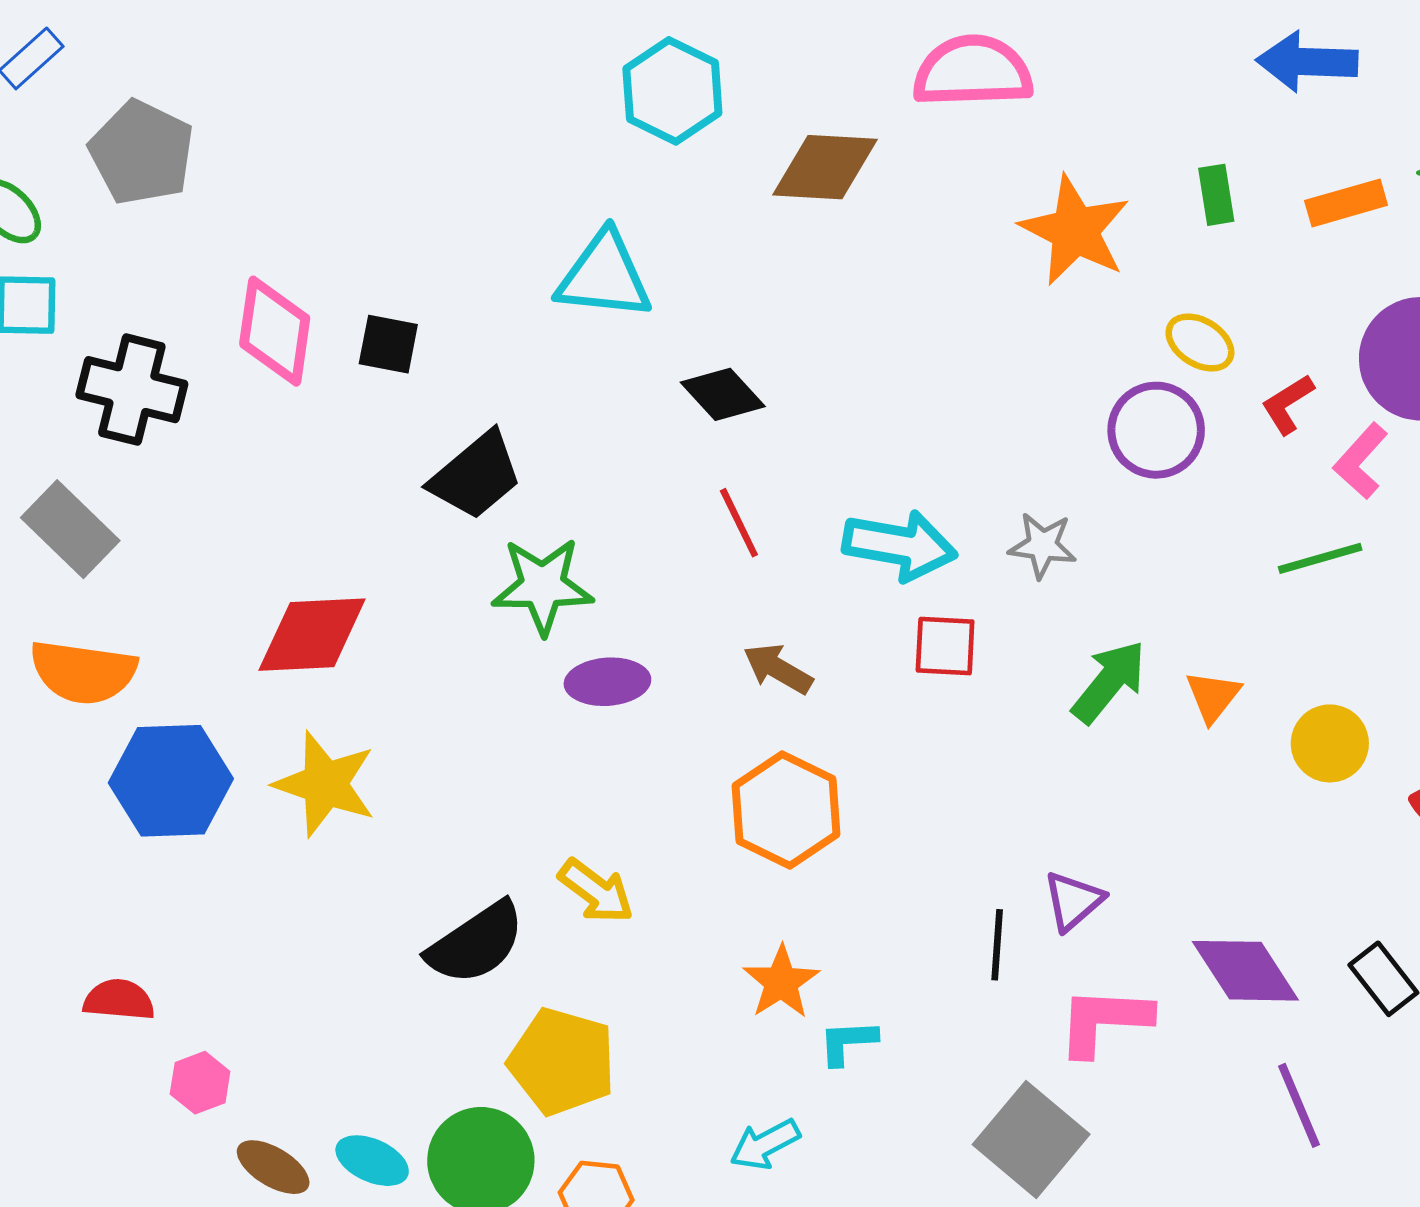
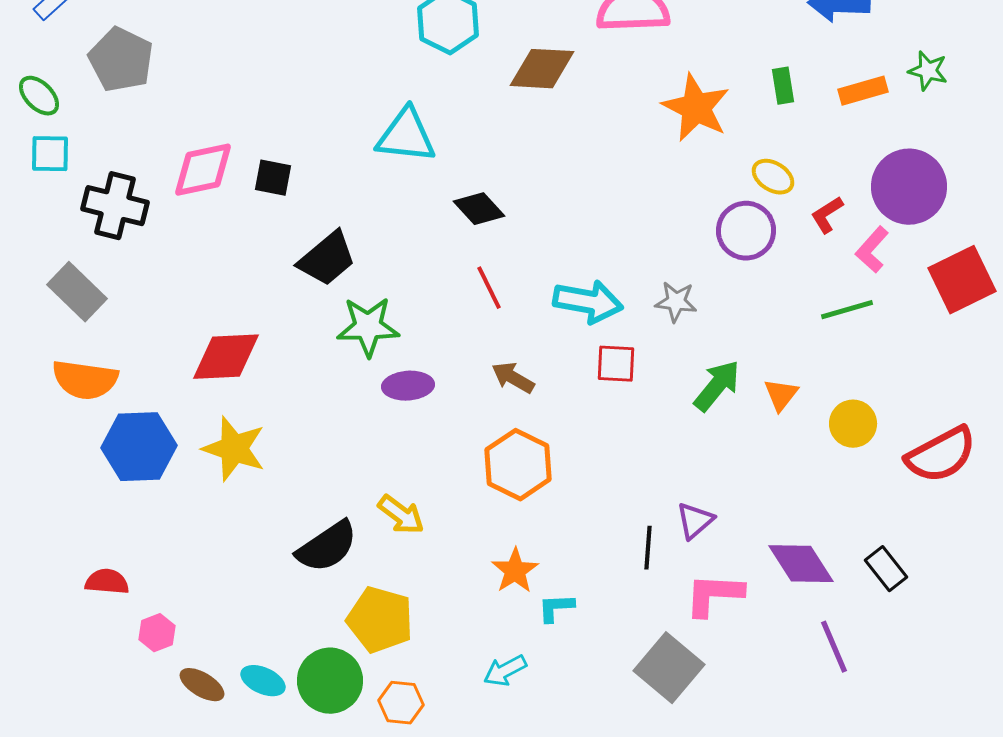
pink diamond: (275, 331) -> (203, 170), turned 70

